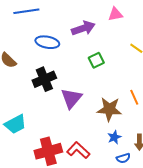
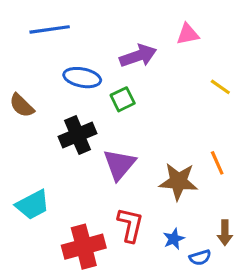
green square: (96, 60) -> (123, 99), moved
blue star: (114, 137) -> (174, 239), moved
red L-shape: (78, 150) -> (130, 225), moved, turned 60

